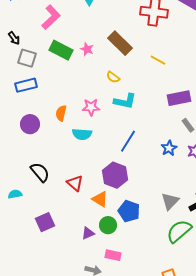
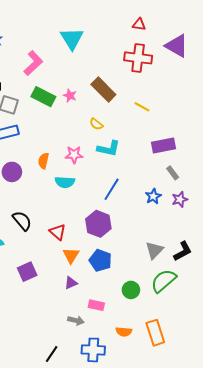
orange triangle: (100, 199) -> (71, 255), moved, turned 30
blue pentagon: (129, 211) -> (100, 260), moved
green circle: (108, 225) -> (131, 290), moved

